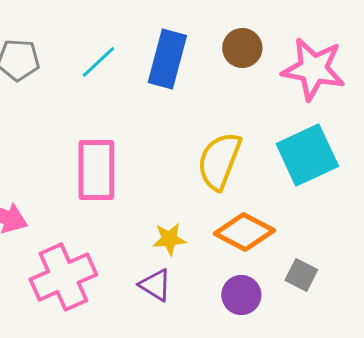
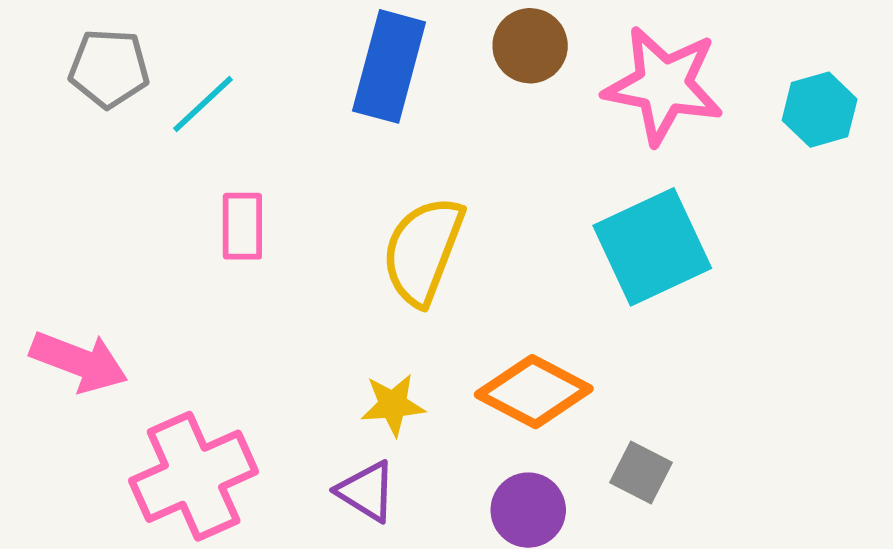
cyan line: (98, 62) -> (203, 104), moved
yellow semicircle: (219, 161) -> (423, 251), moved
pink rectangle: (96, 170) -> (242, 226), moved, size x0.6

